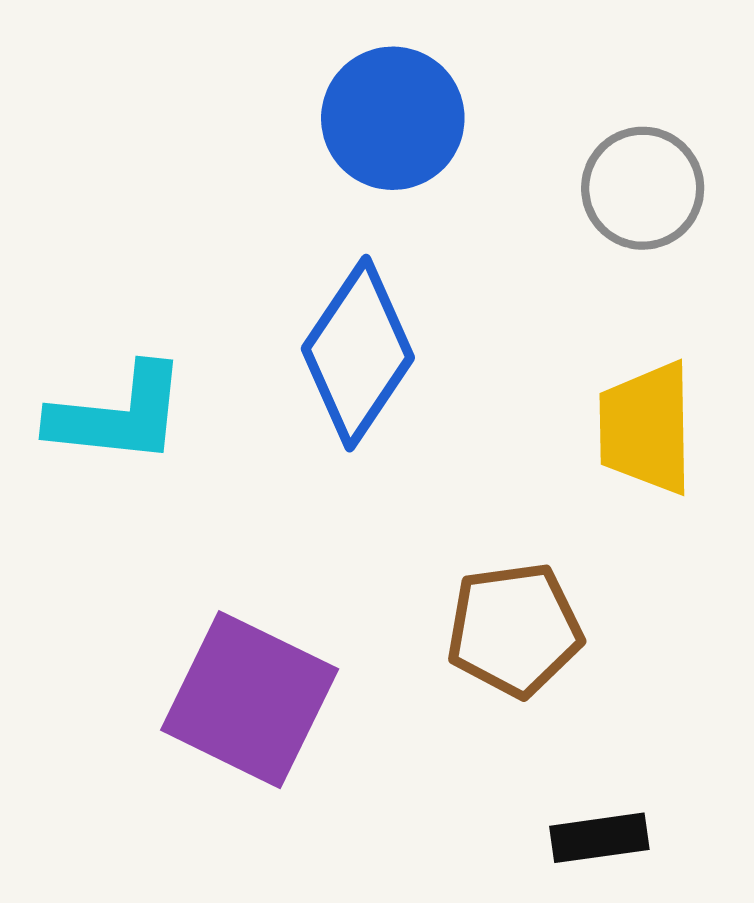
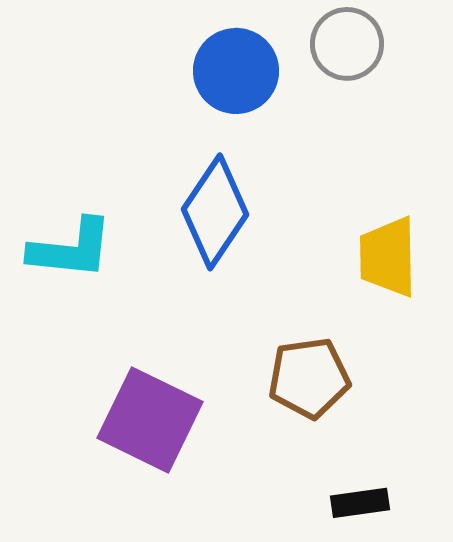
gray circle: (643, 188) -> (347, 44), moved

